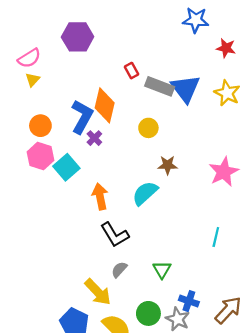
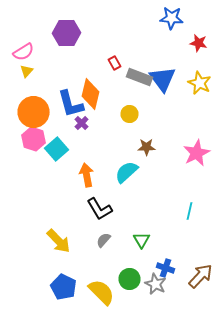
blue L-shape: (82, 117) -> (70, 104), turned 136
orange circle: (40, 126) -> (34, 112), size x1.6
yellow arrow: (98, 292) -> (58, 241), moved

